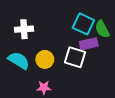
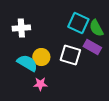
purple rectangle: (89, 44) -> (92, 47), moved, turned 42
cyan semicircle: (19, 60) -> (27, 63), moved

